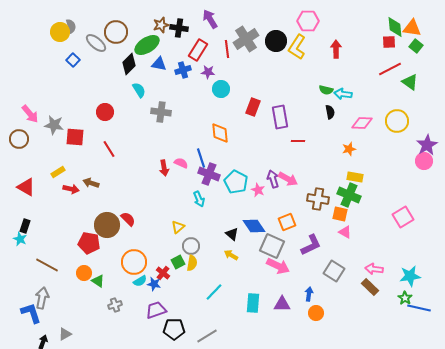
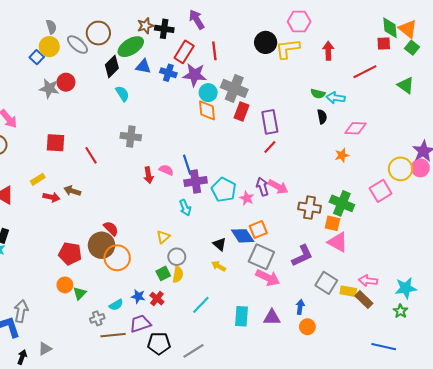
orange triangle: (412, 28) -> (408, 29), turned 30
yellow circle: (60, 32) -> (49, 47), moved
gray cross: (246, 39) -> (234, 88), moved, turned -35
yellow L-shape: (297, 47) -> (288, 49), turned 50
blue square: (73, 60) -> (37, 57), moved
red line: (390, 69) -> (365, 72), moved
blue cross: (183, 70) -> (168, 73), turned 35
purple star: (208, 72) -> (195, 75), size x1.6
red circle: (105, 112) -> (66, 82), moved
gray cross: (161, 112) -> (131, 137), moved
yellow circle: (397, 121) -> (400, 169), moved
gray star: (54, 125) -> (49, 88), moved
orange diamond: (220, 133) -> (207, 110), moved
red line: (298, 141) -> (270, 147), moved, turned -48
purple cross: (209, 174) -> (196, 181), turned -30
yellow rectangle: (355, 177) -> (348, 291), moved
pink square: (403, 217) -> (381, 191), moved
orange square: (287, 222) -> (258, 230), moved
brown circle: (107, 225) -> (101, 245), moved
pink triangle: (345, 232) -> (338, 242), size x1.5
orange circle: (134, 262) -> (117, 258), moved
brown line: (47, 265) -> (113, 335), moved, turned -35
red cross: (163, 273) -> (157, 299), moved
green triangle: (98, 281) -> (80, 293), turned 40
cyan semicircle: (140, 281) -> (116, 305), moved
blue line: (419, 308) -> (384, 347), moved

